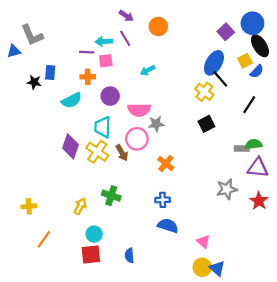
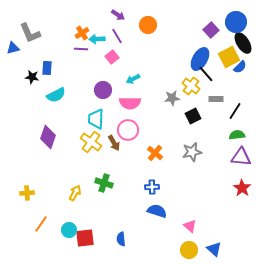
pink square: (106, 61) -> (112, 57), moved, turned -32
yellow square: (245, 61) -> (229, 57), size x1.5
cyan arrow: (148, 70) -> (133, 79), moved
orange cross: (88, 77) -> (82, 33), moved, turned -32
cyan semicircle: (72, 100) -> (56, 95), moved
black line: (249, 105) -> (235, 111), moved
gray star: (156, 124) -> (172, 98), moved
purple diamond: (71, 146) -> (48, 137), moved
gray rectangle: (242, 148) -> (216, 99), moved
gray star: (227, 189) -> (192, 152), moved
cyan circle: (94, 234) -> (69, 230), moved
blue triangle: (217, 268) -> (214, 249), moved

